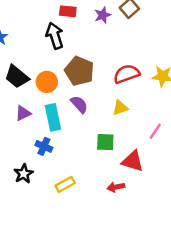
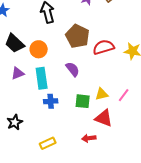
brown pentagon: (79, 71) -> (78, 36), moved
purple semicircle: (79, 104) -> (73, 69), moved
yellow triangle: (120, 108) -> (102, 94), moved
blue cross: (44, 146) -> (51, 101), moved, turned -32
yellow rectangle: (65, 184) -> (48, 143), moved

